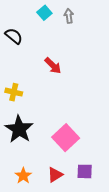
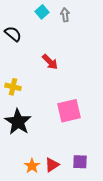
pink square: (66, 138) -> (69, 111), moved, turned 30
orange star: (23, 176) -> (32, 166), moved

